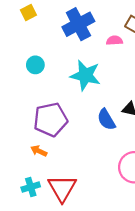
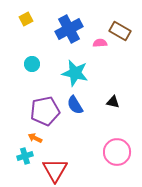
blue semicircle: (106, 120) -> (75, 105), moved
cyan cross: (31, 187) -> (25, 156), moved

